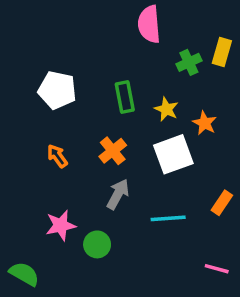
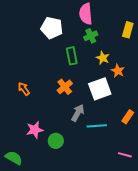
green cross: (189, 62) -> (91, 36), moved
white pentagon: (57, 90) -> (52, 28), moved
yellow star: (166, 109) -> (103, 58), moved
orange arrow: (57, 156) -> (24, 89), moved
gray arrow: (118, 194) -> (78, 113), moved

